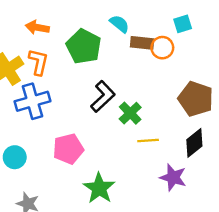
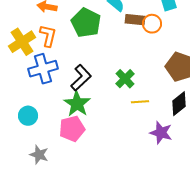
black L-shape: (103, 96) -> (81, 78), moved
pink pentagon: (68, 149) -> (72, 129), moved
green star: (99, 188) -> (77, 104), moved

